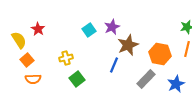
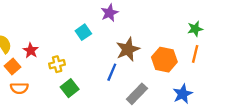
purple star: (112, 27) -> (110, 13), moved
red star: (38, 29) -> (31, 50), moved
gray rectangle: (146, 79) -> (137, 94), moved

